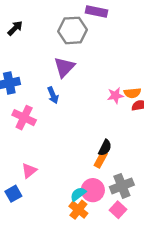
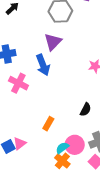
blue arrow: (53, 95) -> (43, 65), size x1.5
orange rectangle: (101, 159) -> (48, 124), moved
pink triangle: (29, 171) -> (20, 143), moved

